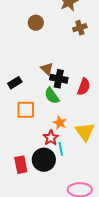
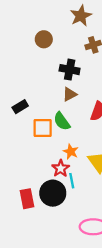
brown triangle: (47, 69) -> (70, 94), moved, turned 48
black cross: (59, 79) -> (70, 70), moved
orange square: (26, 110) -> (43, 128), moved

